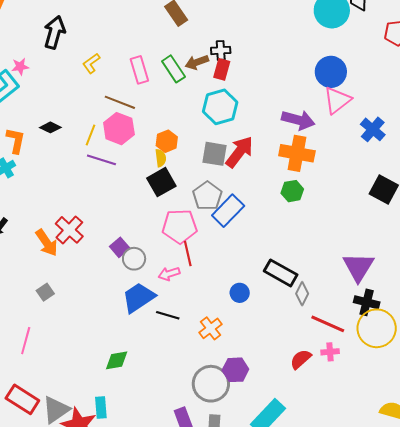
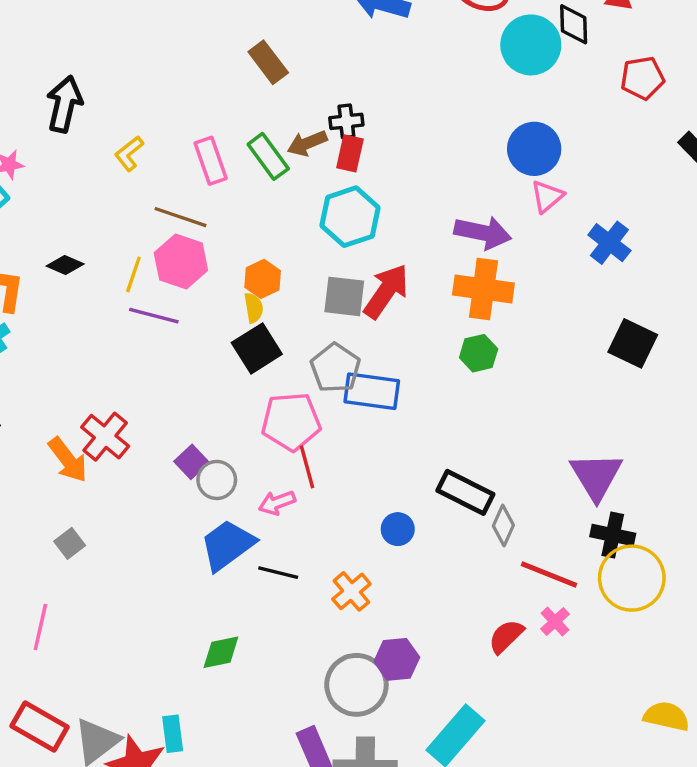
pink triangle: (337, 100) -> (547, 196), size x0.7
blue rectangle: (228, 211) -> (372, 391), turned 56
pink cross: (330, 352) -> (555, 622), turned -36
green diamond: (117, 360) -> (221, 652), moved

